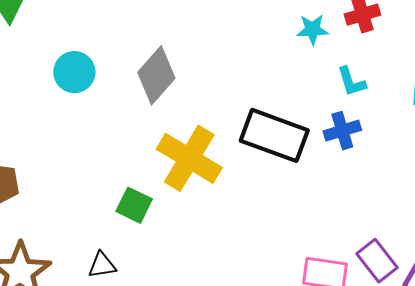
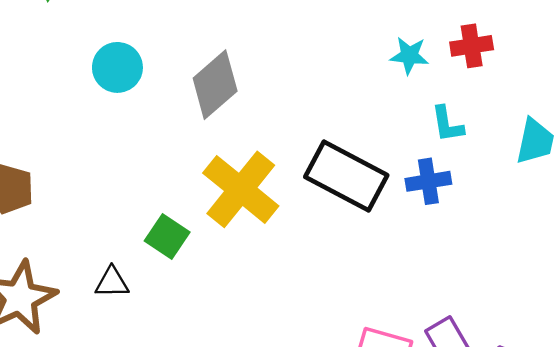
black triangle: (102, 265) -> (112, 283), moved

